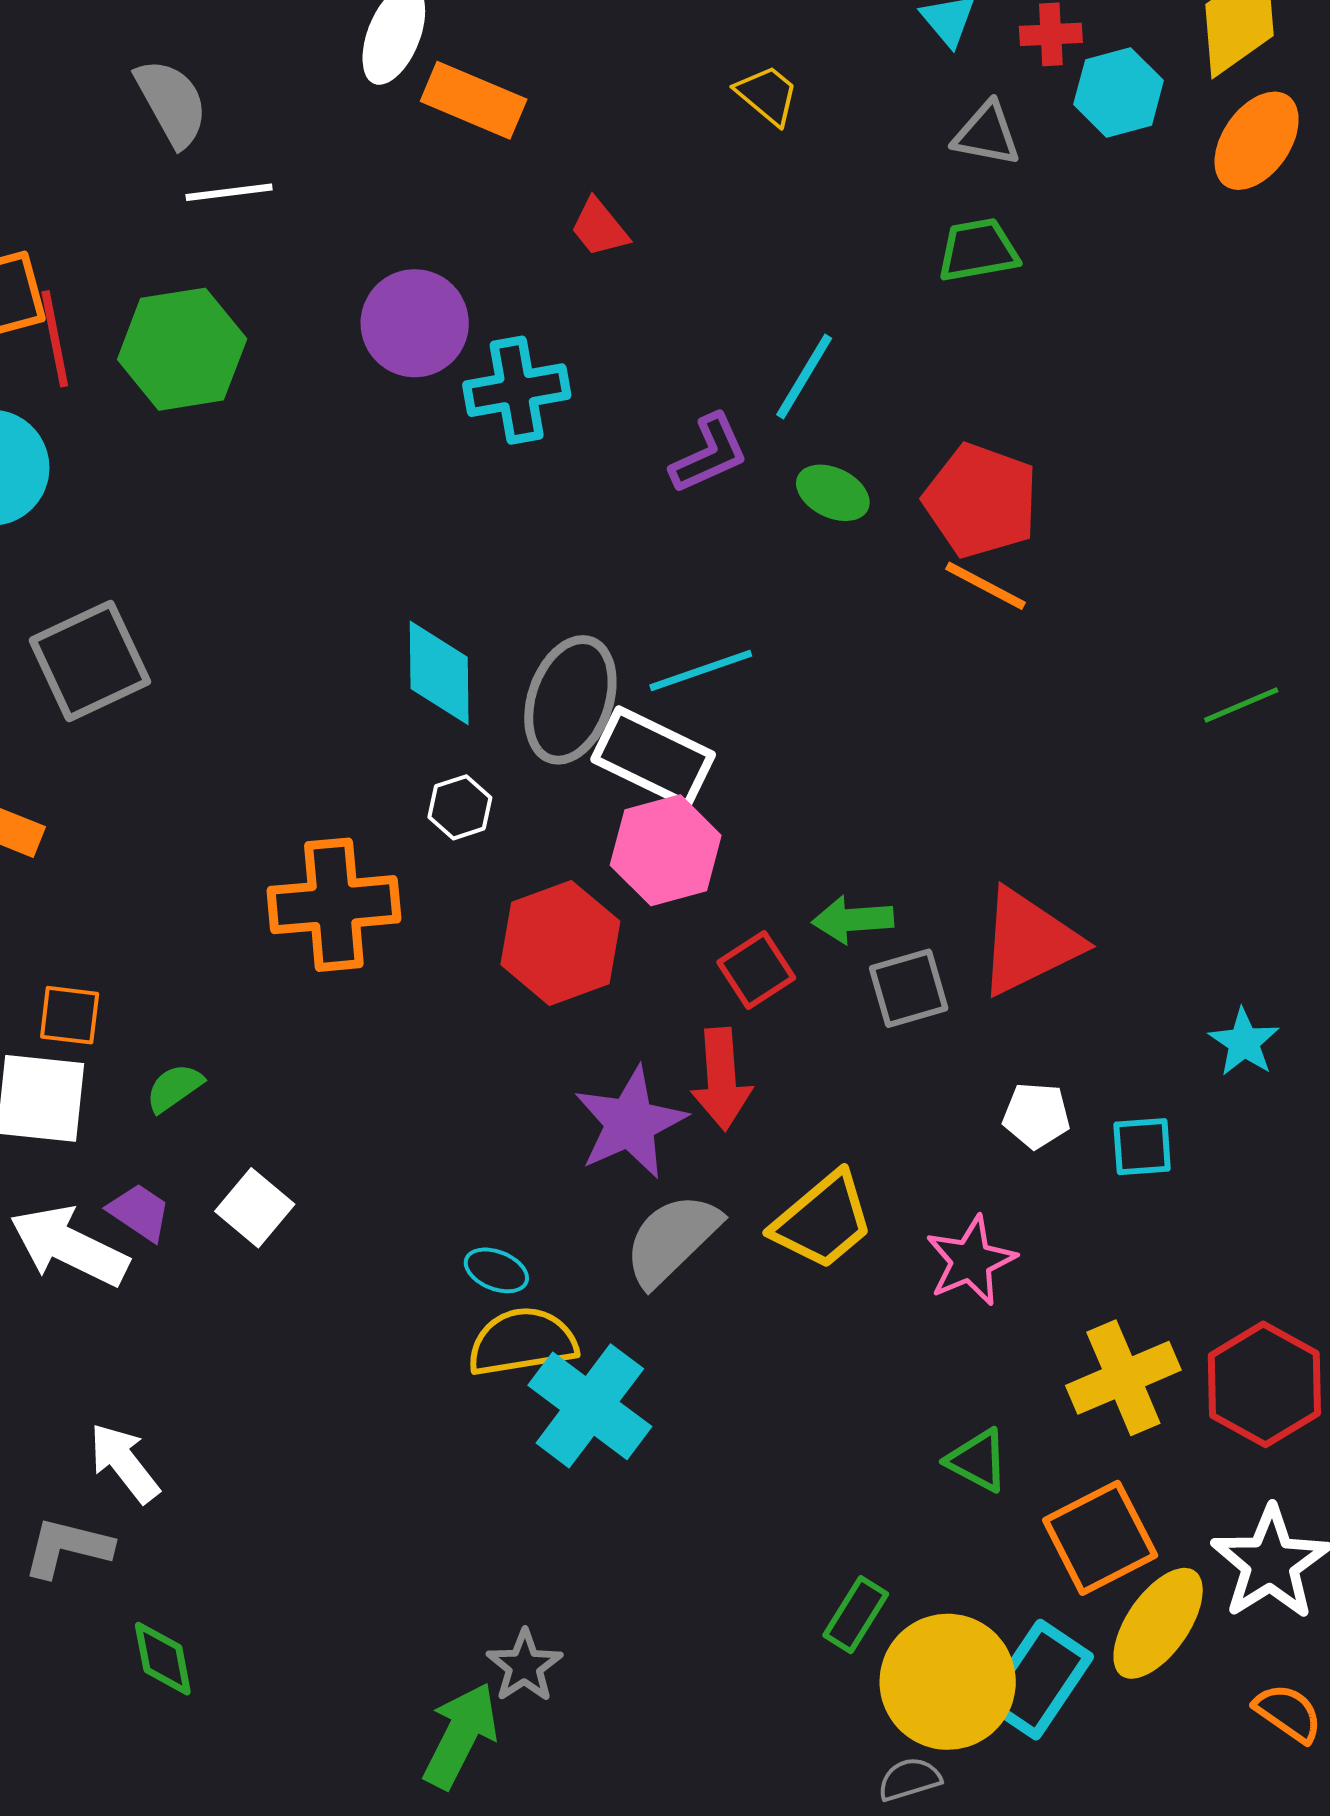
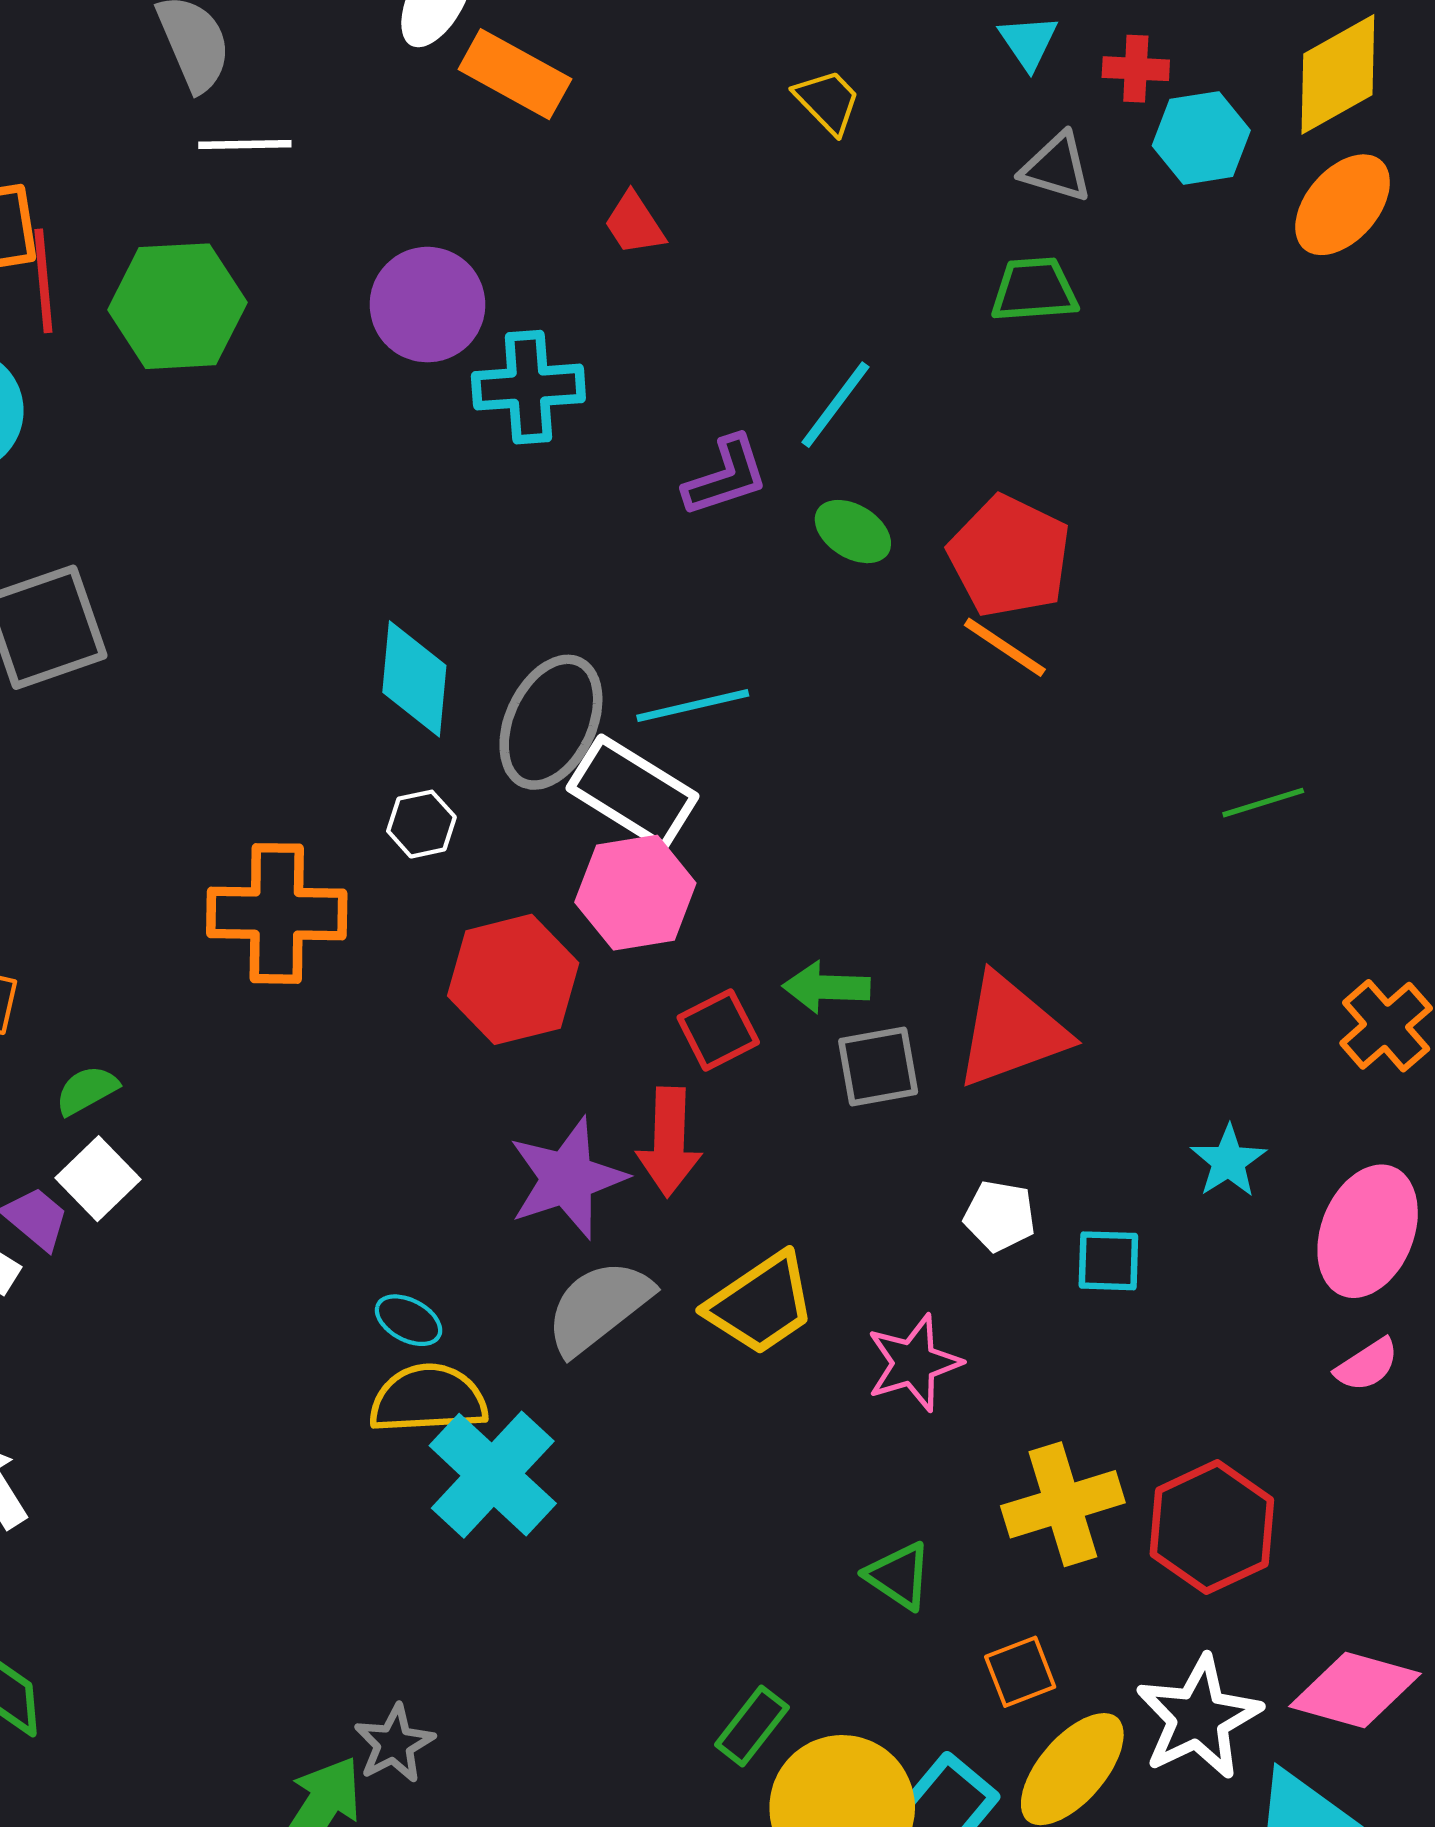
white square: (255, 1208) -> (98, 1179), moved
orange square: (1100, 1538) -> (1020, 1672), size x0.6

